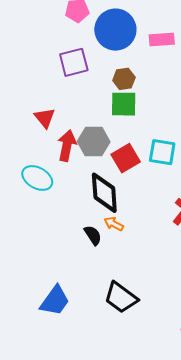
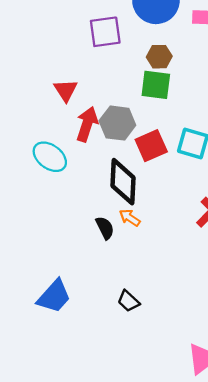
black trapezoid: (121, 298) -> (128, 301), size x0.6

